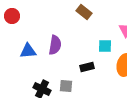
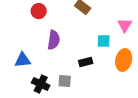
red circle: (12, 16) -> (39, 11), moved
blue triangle: (28, 51) -> (23, 60), moved

